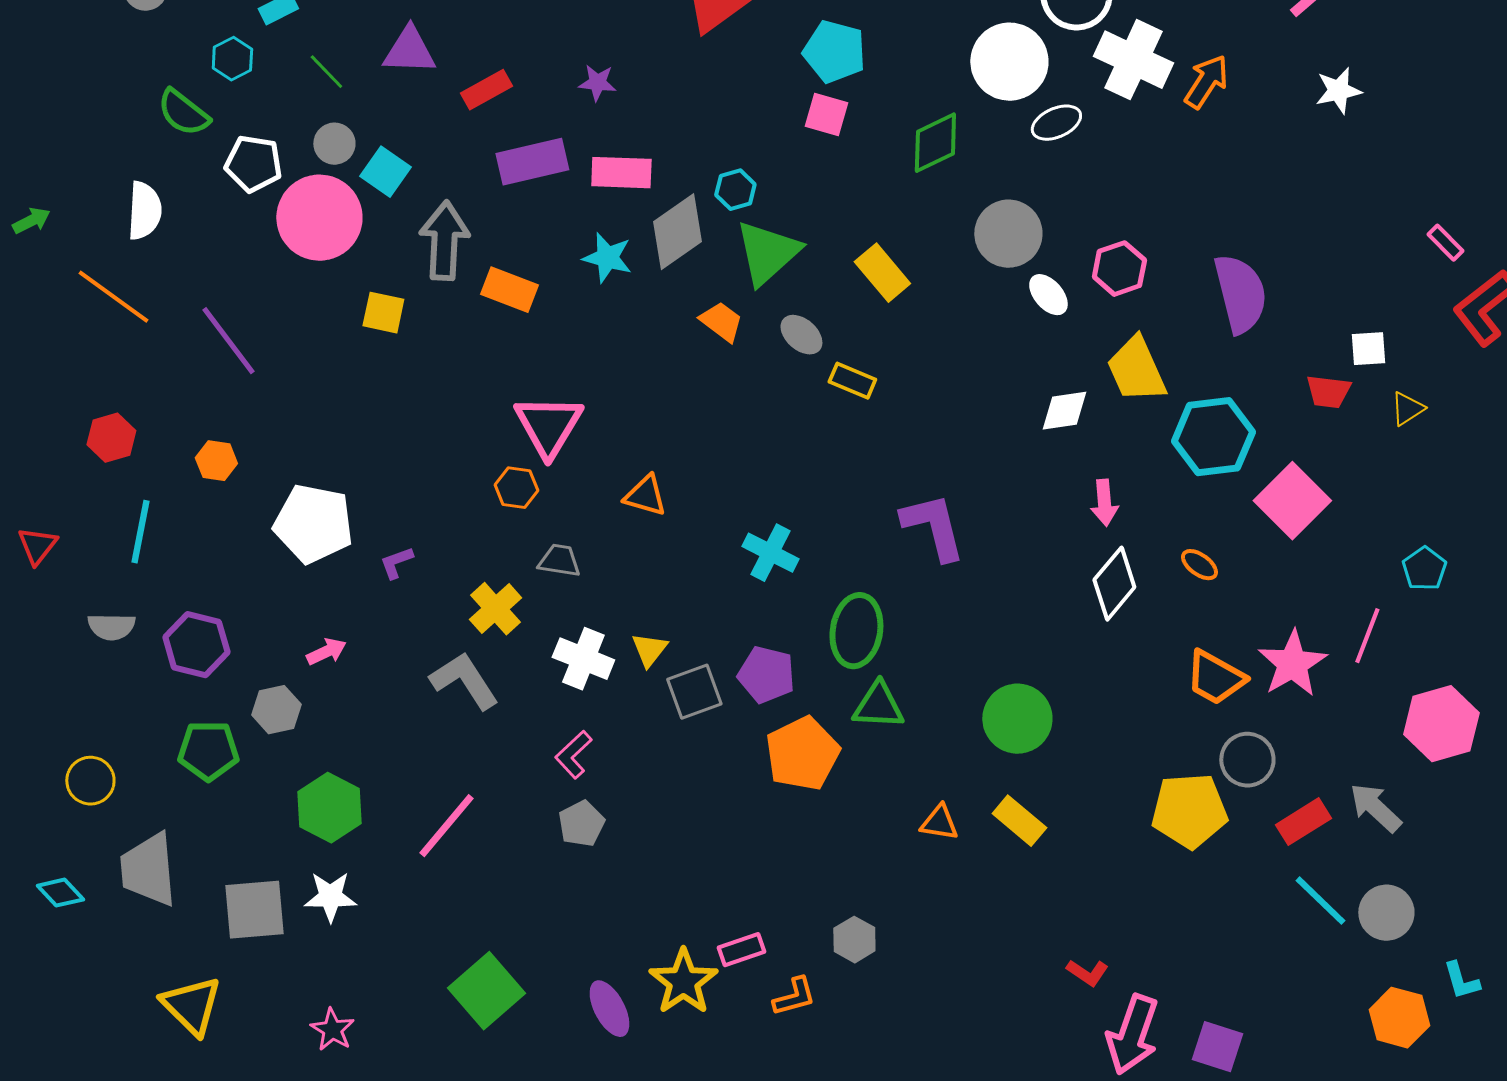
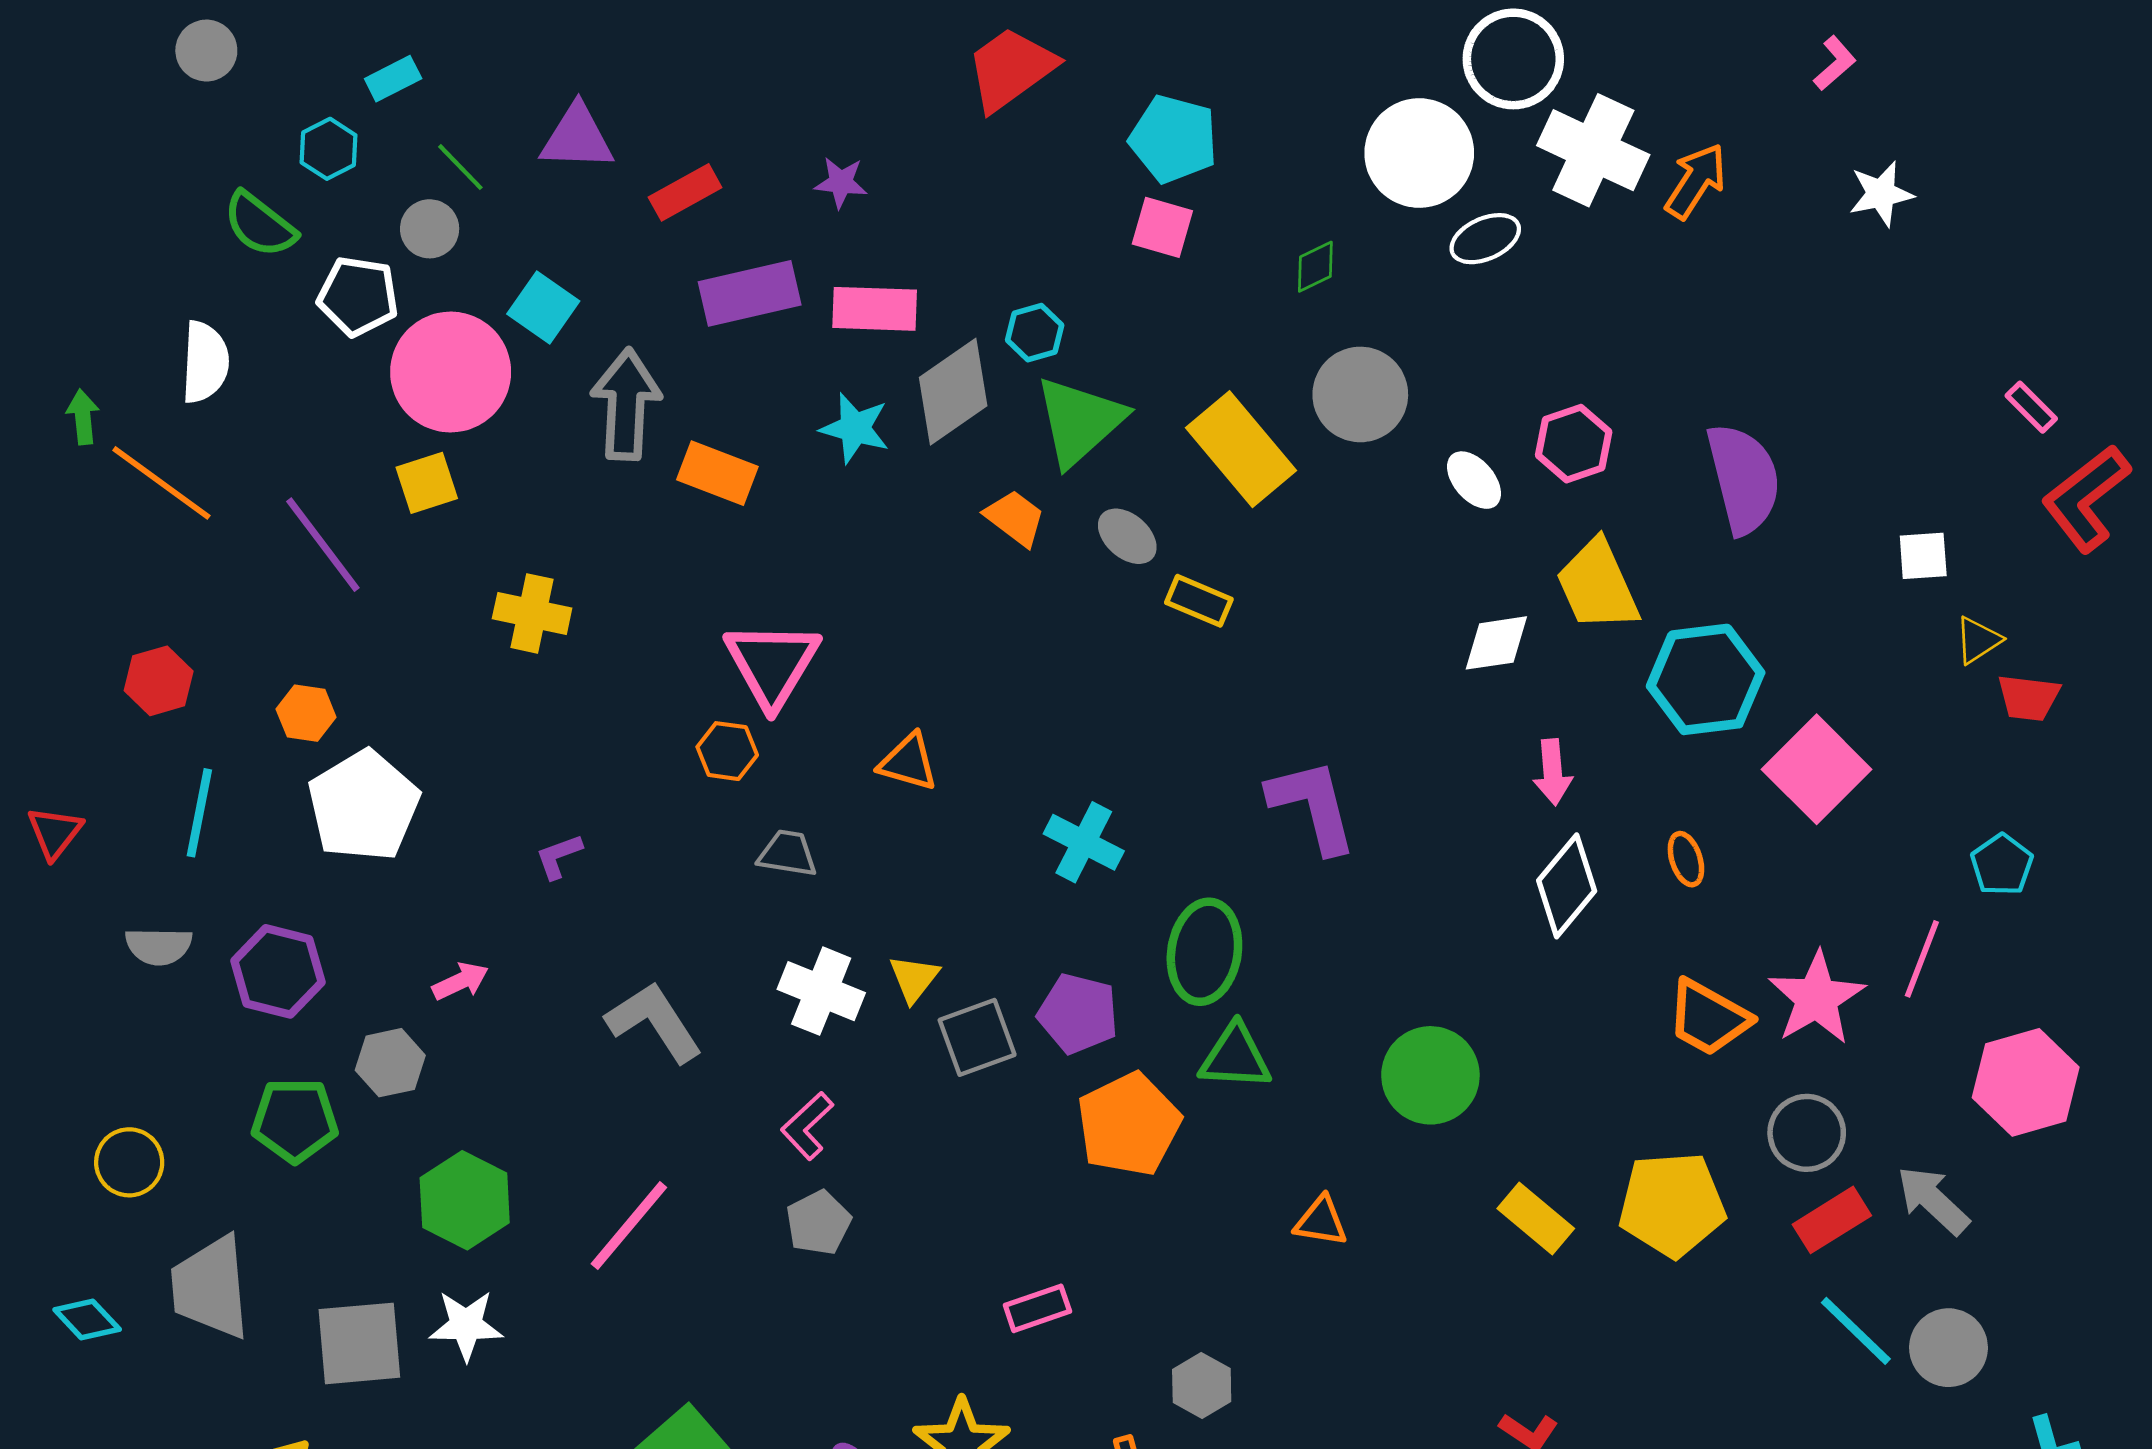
green diamond: (935, 143) -> (1315, 267), size x0.6
gray circle: (334, 144) -> (430, 229), moved
green arrow: (31, 221) -> (83, 417), moved, turned -69
gray circle: (1008, 234) -> (1360, 394), moved
yellow rectangle: (882, 273) -> (1241, 449), size x1.4
yellow square: (383, 313) -> (427, 483), moved, turned -30
red trapezoid: (1328, 392) -> (2028, 698), moved
white pentagon: (313, 524) -> (364, 806), moved, turned 30
orange ellipse: (1199, 565) -> (1686, 859), turned 36
yellow cross: (495, 609) -> (532, 613), moved, turned -36
gray circle: (1247, 760) -> (1807, 1133), moved
yellow rectangle: (1019, 821) -> (1536, 1218), moved
pink rectangle: (741, 950) -> (1037, 1308), moved

